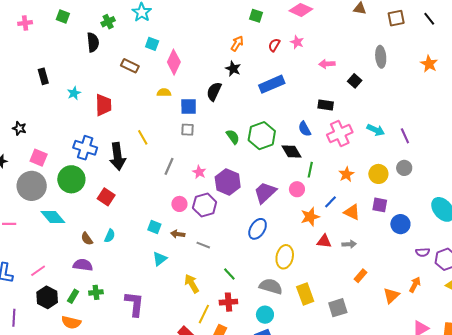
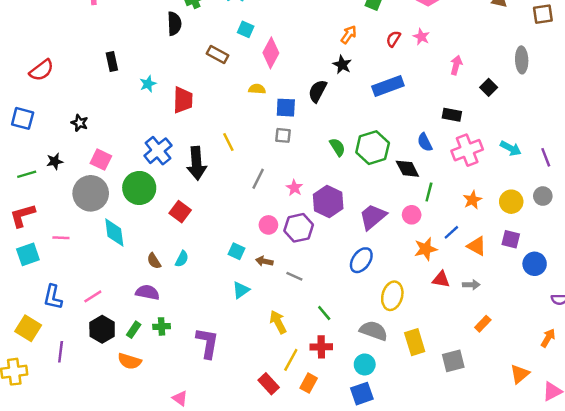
pink arrow: (327, 64) -> (456, 65), turned 105
blue cross: (85, 148) -> (158, 151), turned 30
cyan diamond: (53, 217) -> (114, 232), turned 30
orange triangle: (391, 296) -> (520, 374), moved

